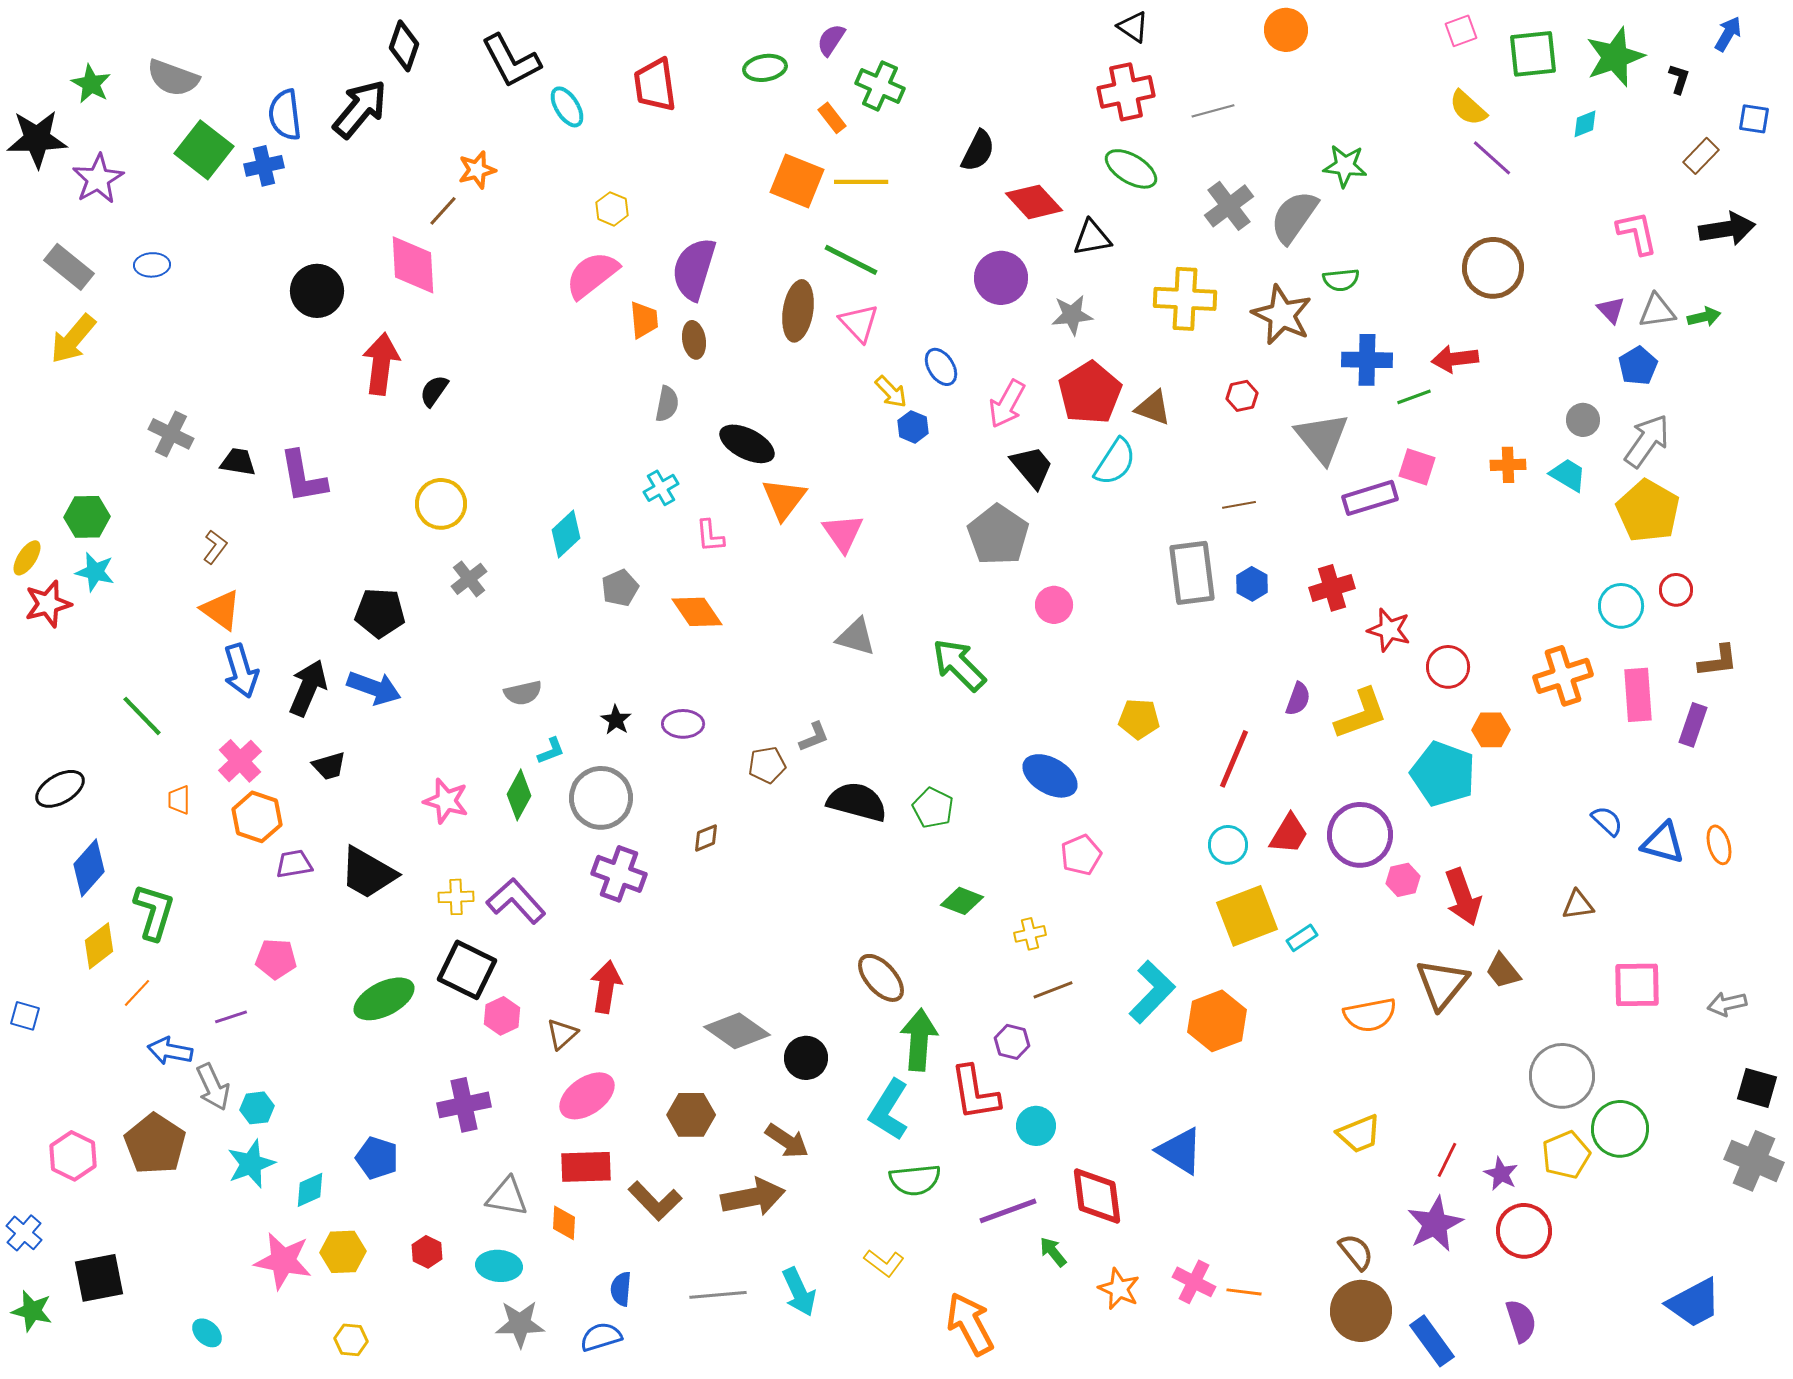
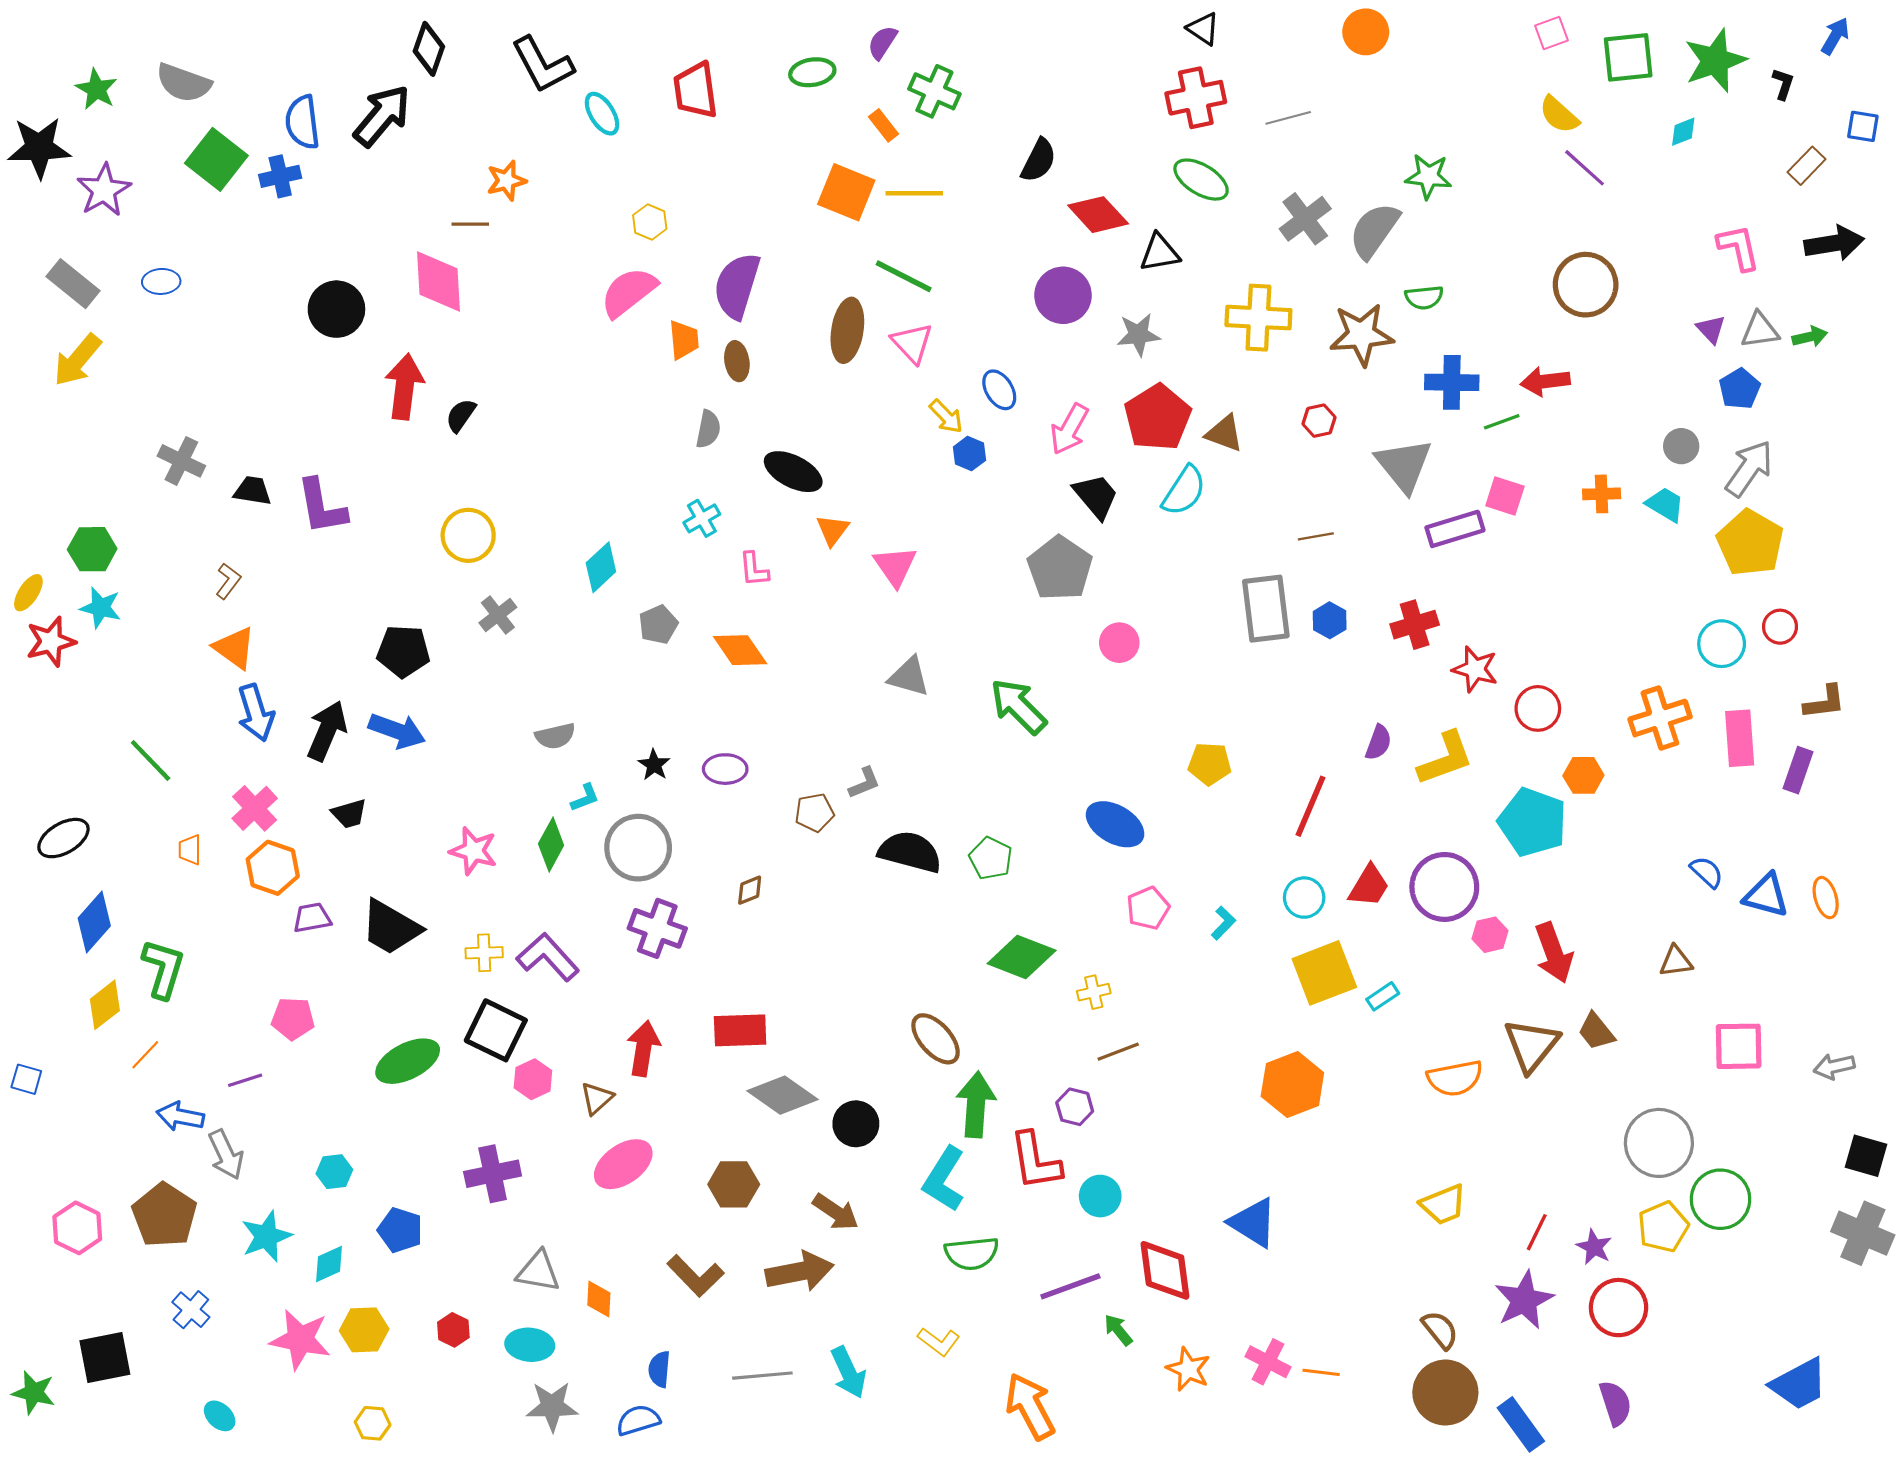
brown line: (443, 211) -> (470, 224), turned 48
brown star: (1282, 315) -> (1361, 335), turned -30
orange triangle: (784, 499) -> (833, 530), size x0.7
green diamond: (962, 901) -> (1022, 957), size x1.5
cyan L-shape: (1152, 992) -> (1223, 923), moved, size x0.5
cyan hexagon: (257, 1108) -> (334, 1172), moved
red rectangle: (586, 1167) -> (740, 1030), moved
blue cross: (24, 1233) -> (191, 1310), moved

